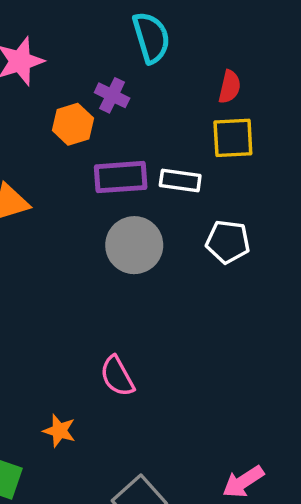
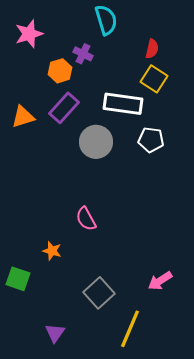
yellow square: (233, 138) -> (154, 79), turned 36
purple rectangle: (121, 177) -> (64, 108), moved, turned -44
white rectangle: (180, 180) -> (123, 104), size x1.6

